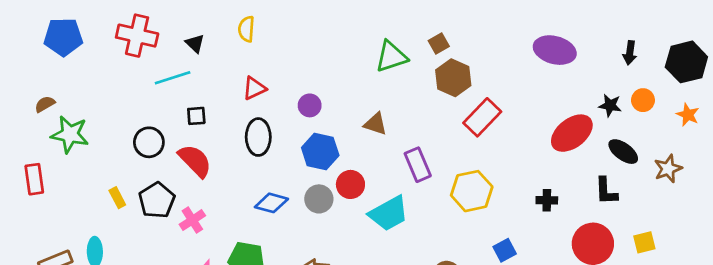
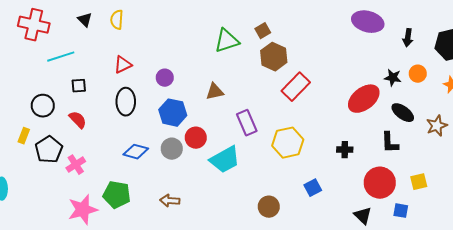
black triangle: (195, 43) -> (85, 20), moved
purple ellipse: (555, 50) -> (368, 22), moved
brown triangle: (376, 124) -> (215, 92), turned -30
red semicircle: (195, 161) -> (78, 120), size x0.7
yellow rectangle: (117, 198) -> (24, 136), moved, turned 49

